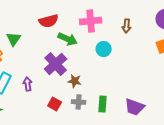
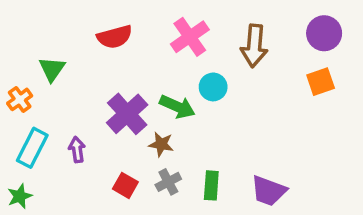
pink cross: (91, 21) -> (190, 37), turned -30
brown arrow: (127, 26) -> (254, 46), size x1.6
green arrow: (68, 39) -> (177, 107), moved
gray cross: (79, 102) -> (168, 182), turned -32

